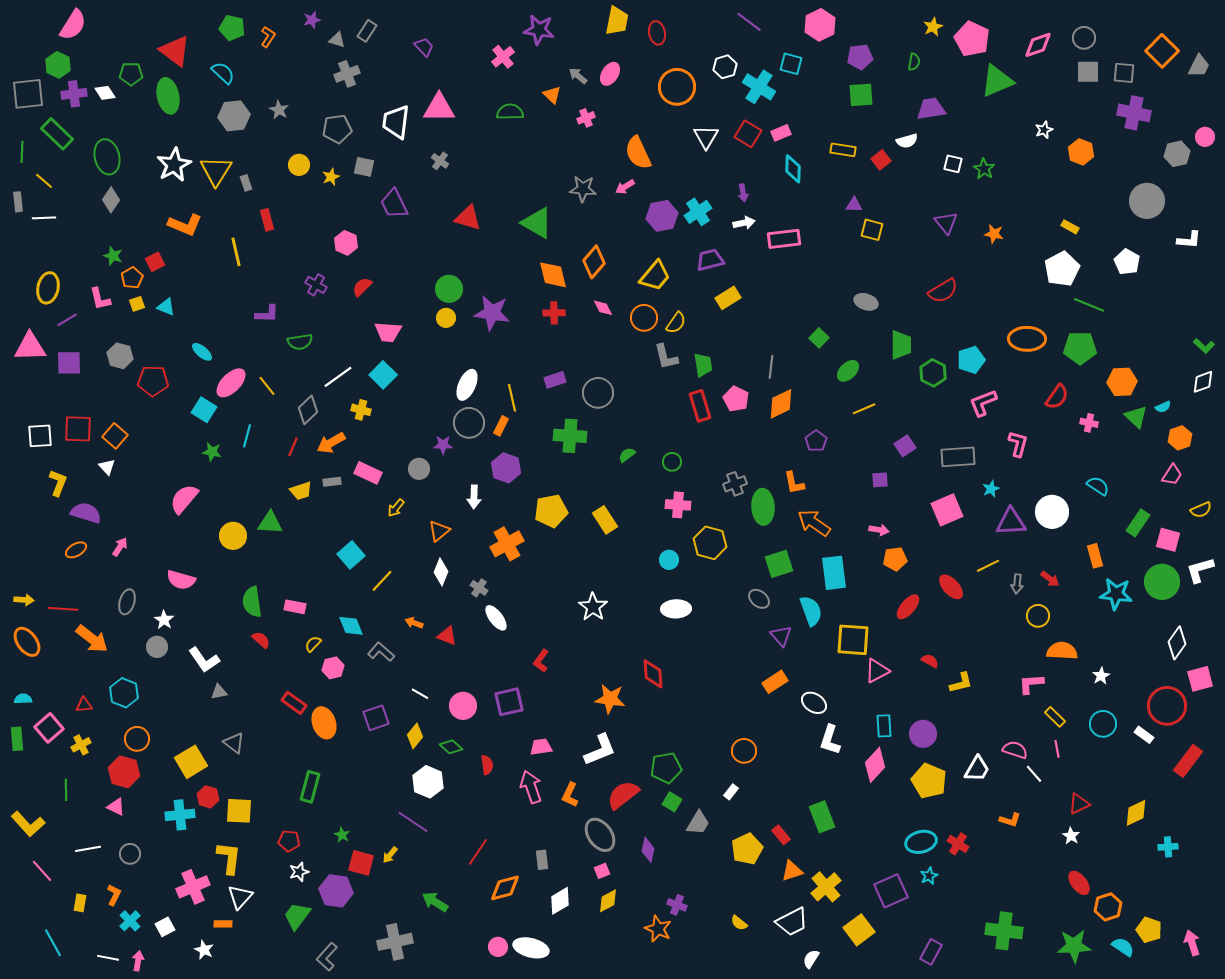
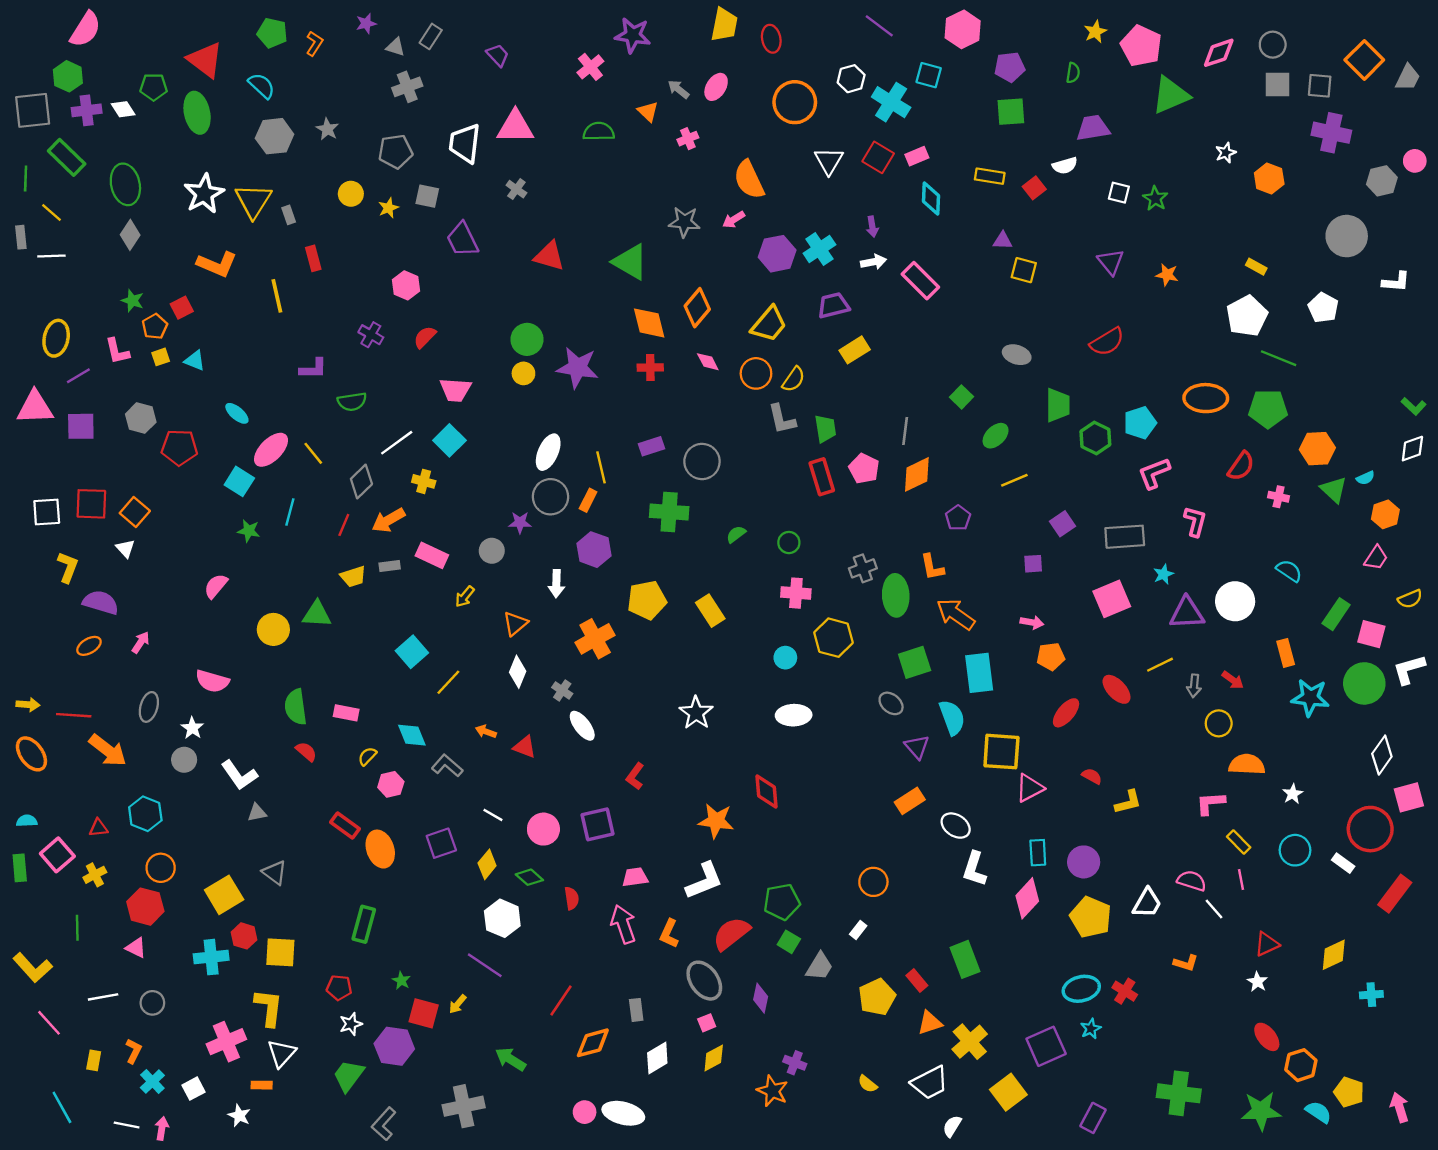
pink rectangle: (784, 239) -> (920, 281), turned 52
pink semicircle: (184, 499) -> (216, 586), size x0.7

